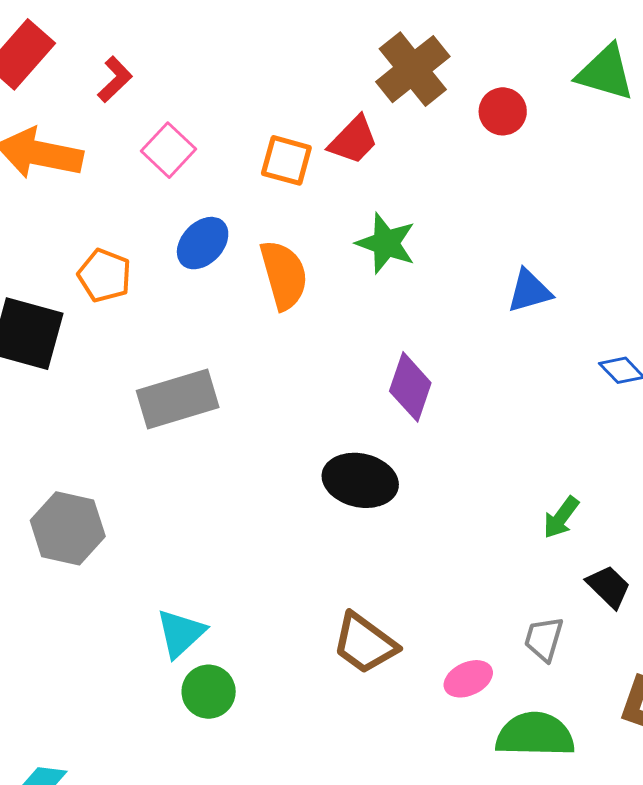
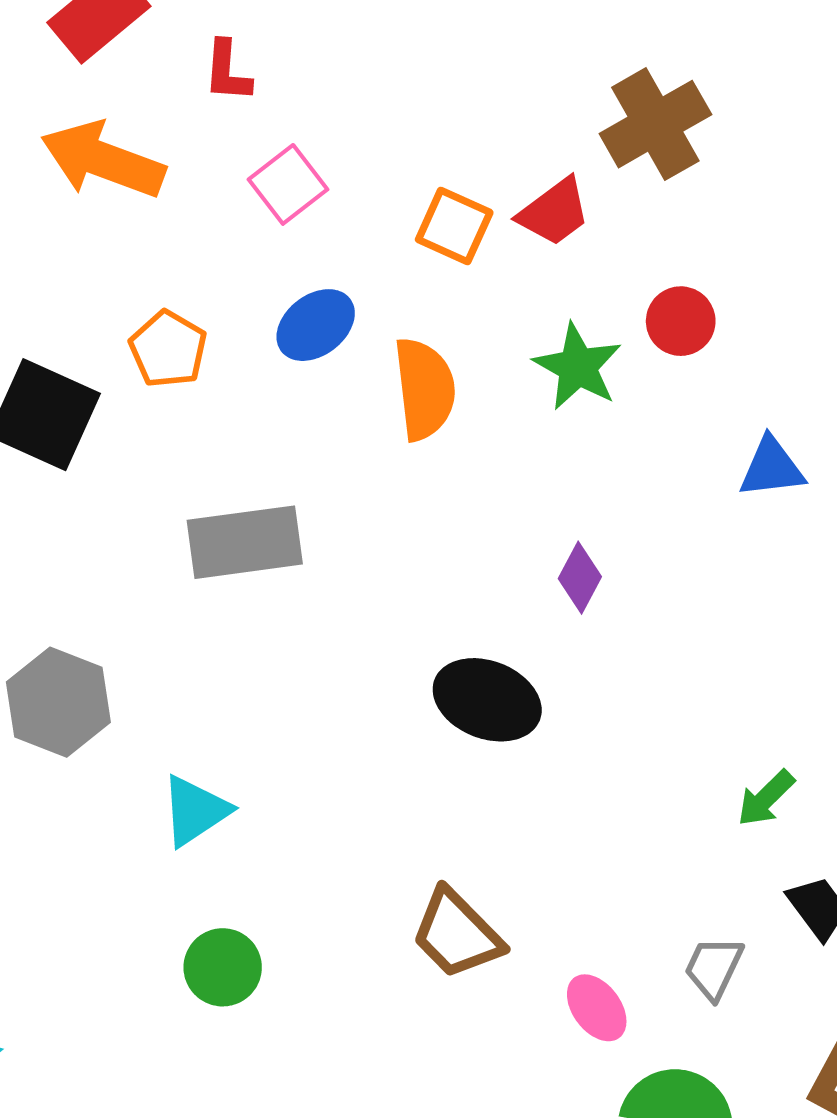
red L-shape: (115, 79) -> (227, 71), turned 129
red circle: (503, 111) -> (681, 321), moved
purple diamond: (410, 387) -> (580, 578), size x0.7
cyan triangle: (181, 633) -> (195, 811), moved
pink ellipse: (468, 679) -> (597, 1008), turned 69

